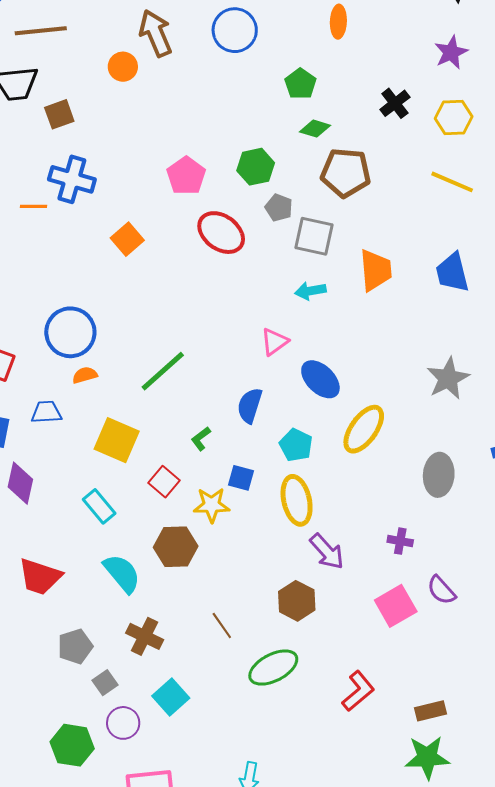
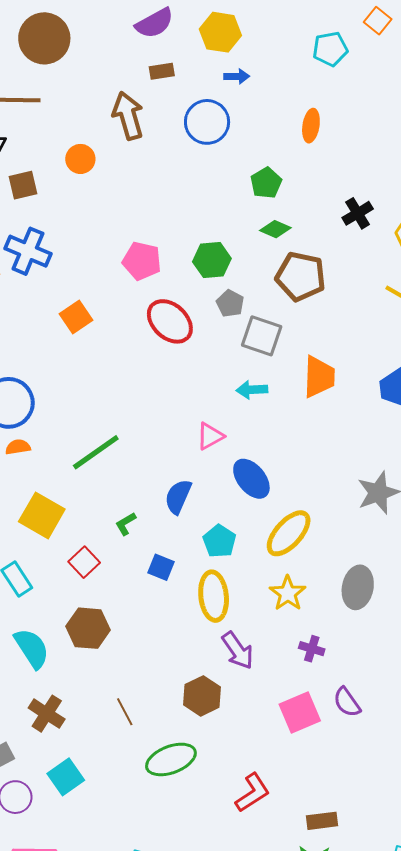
orange circle: (123, 67) -> (80, 159), moved
pink pentagon: (186, 176) -> (142, 261), turned -30
yellow star: (212, 505) -> (288, 593), moved, turned 30

